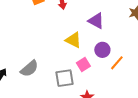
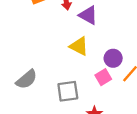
purple triangle: (96, 21) -> (88, 15), moved
pink square: (83, 65) -> (103, 77), moved

